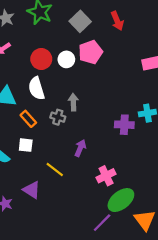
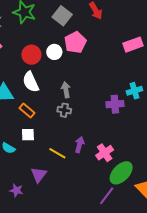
gray cross: (58, 117) -> (64, 110), moved
purple arrow: (80, 148) -> (79, 145), moved
purple triangle: (32, 190) -> (39, 175), turned 42

